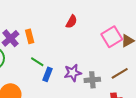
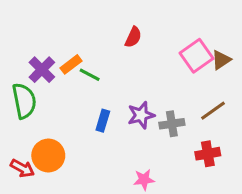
orange rectangle: (30, 36) -> (71, 64), turned 72
green line: (37, 62) -> (90, 75), moved

